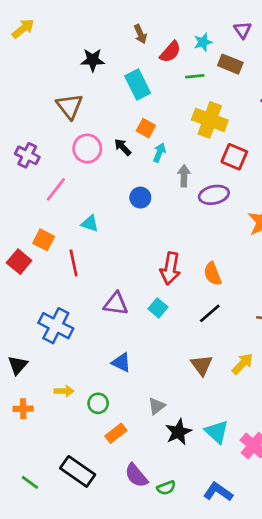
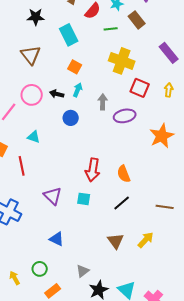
brown rectangle: (230, 64) -> (137, 20), turned 30
brown triangle: (69, 106) -> (31, 55), moved
black arrow: (123, 147) -> (57, 94), moved, turned -32
pink circle: (87, 149) -> (32, 95), moved
cyan arrow: (159, 153) -> (78, 90), moved
purple triangle: (116, 304) -> (53, 196), turned 36
cyan square: (158, 308) -> (84, 199), turned -32
yellow arrow: (64, 391) -> (15, 278), moved, turned -120

